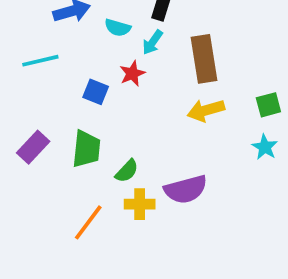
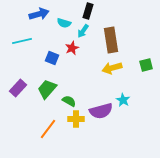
cyan star: (265, 147) -> (123, 100), moved
green trapezoid: (86, 149) -> (47, 89), turned -145
green semicircle: (127, 171) -> (69, 101), turned -104

